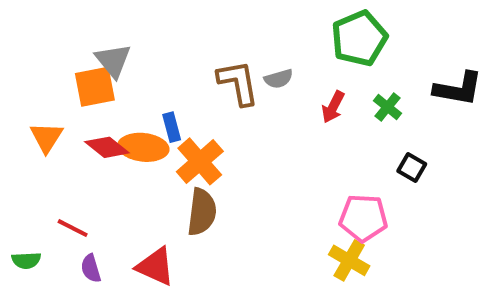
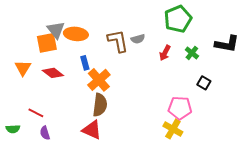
orange ellipse: (143, 147) -> (76, 34), moved
red triangle: (155, 266) -> (92, 130), moved

